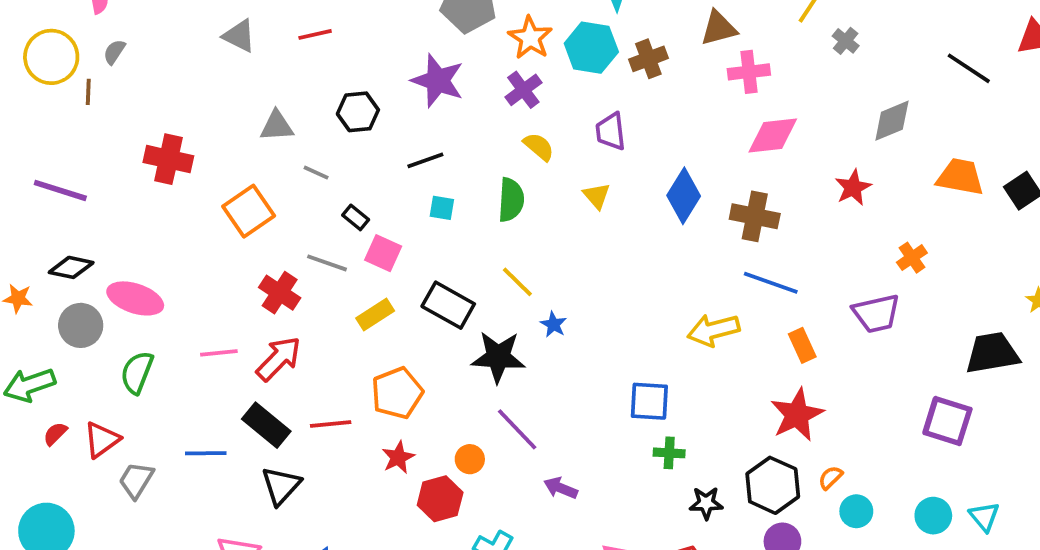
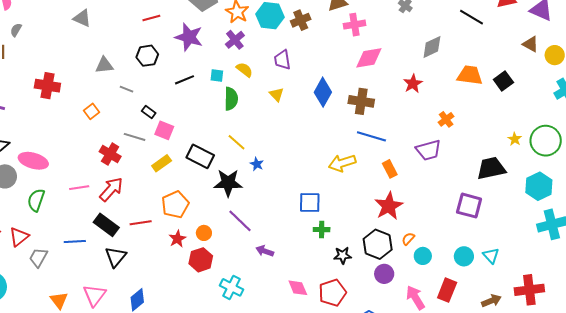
red line: (315, 34) -> (151, 18), moved
cyan square: (442, 208) -> (217, 75), moved
orange square: (249, 211) -> (92, 111), size x0.6
orange circle: (470, 459) -> (204, 233), moved

